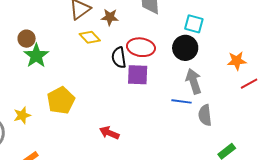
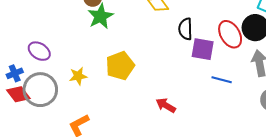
red ellipse: (141, 47) -> (230, 34), moved, turned 44
blue line: (182, 101) -> (222, 80), moved

